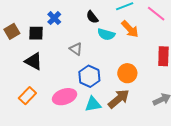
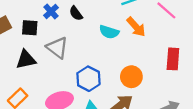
black semicircle: (92, 17) -> (76, 13), moved
gray triangle: (76, 49) -> (57, 48), moved, size x1.5
black triangle: (34, 61) -> (26, 60), turned -42

